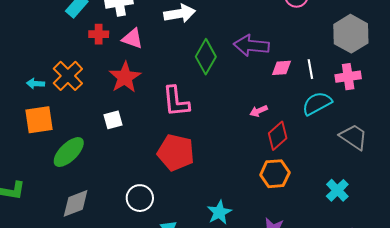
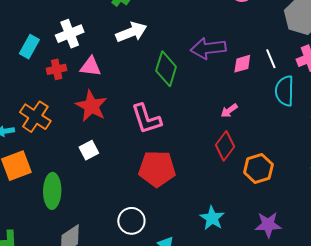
cyan semicircle: (317, 103) -> (285, 91), turned -48
red diamond: (278, 136) -> (225, 146), moved
green ellipse: (69, 152) -> (52, 191), turned -32

